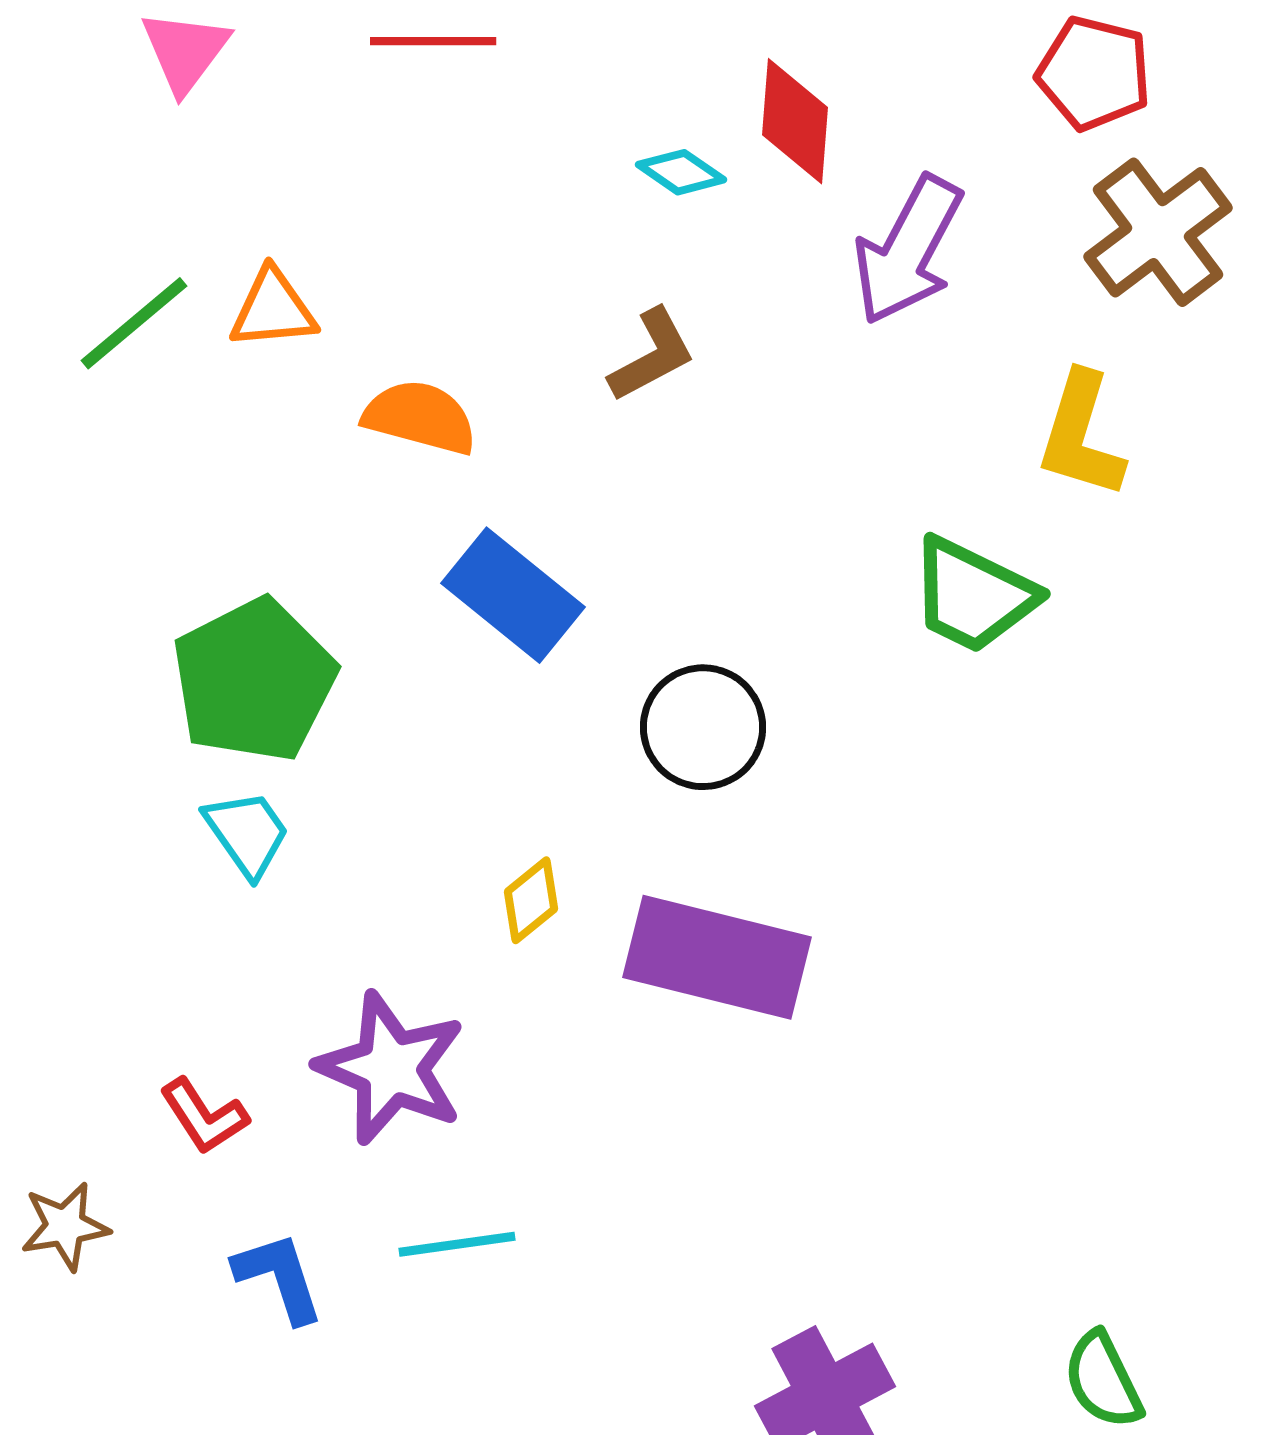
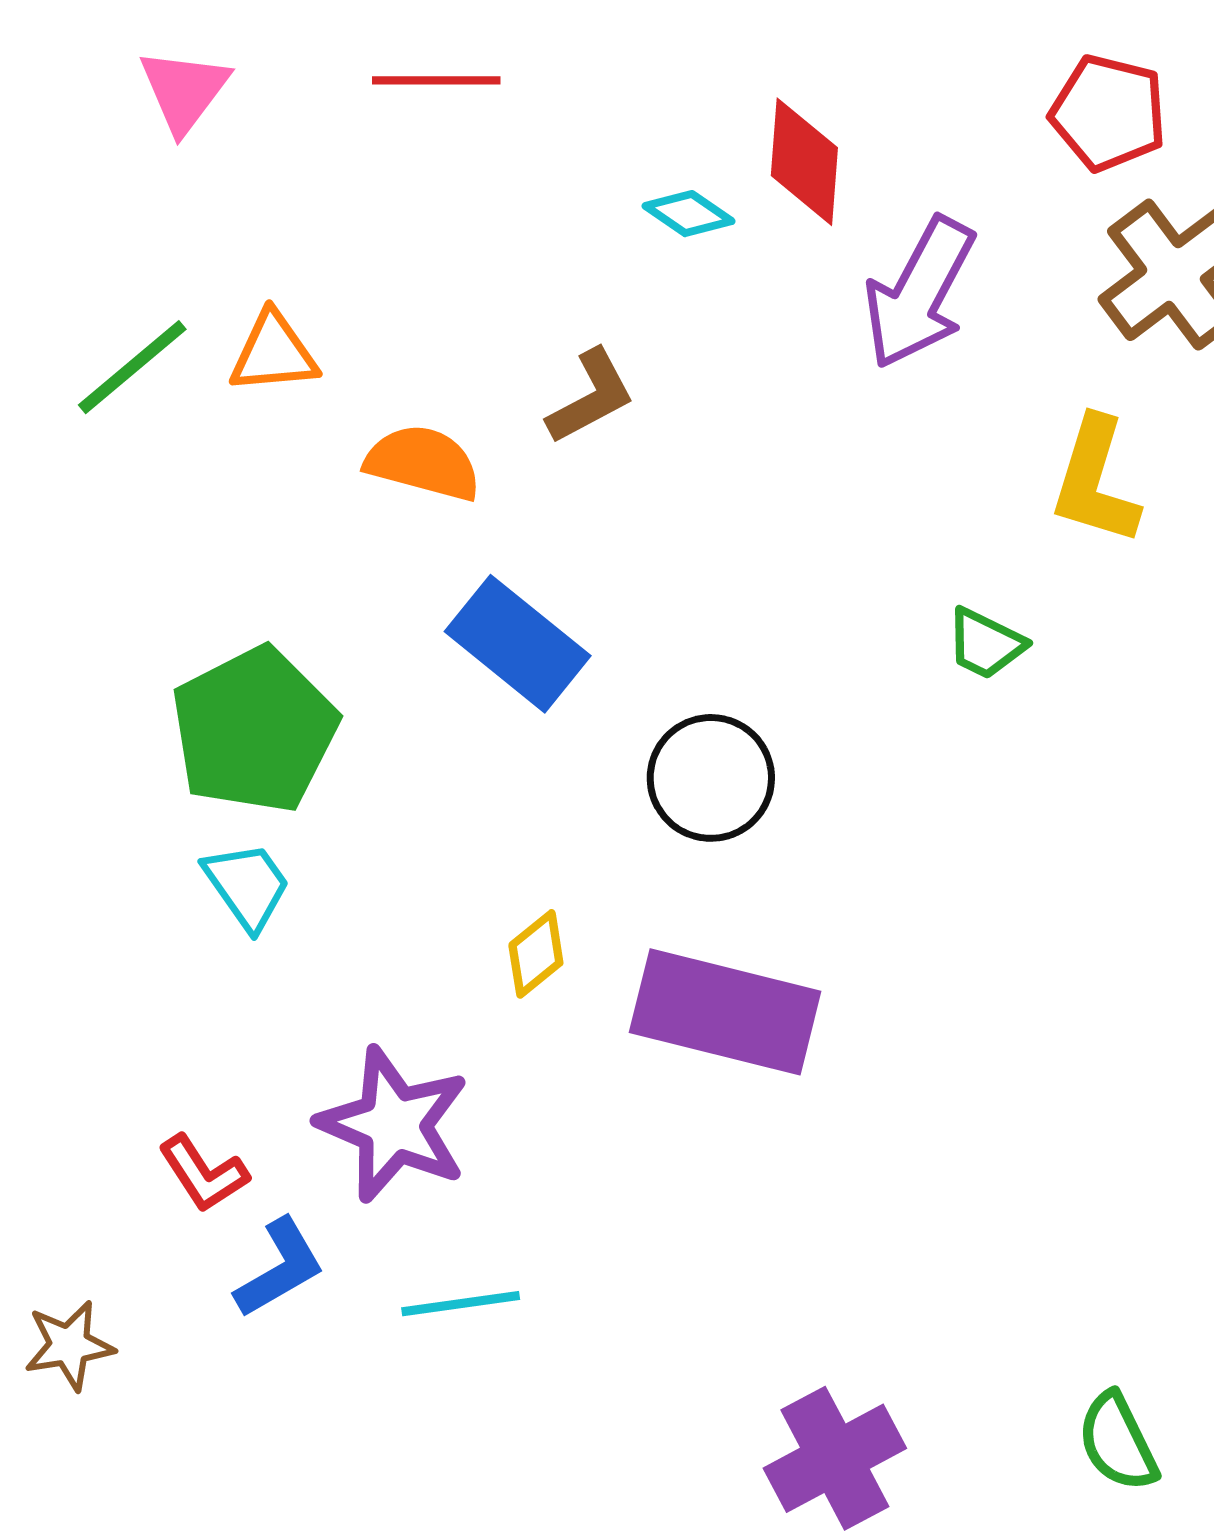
brown L-shape: (652, 355) -> (591, 397), moved
green trapezoid: (973, 595) -> (985, 644), size x0.6
brown star: (65, 1226) -> (69, 1345), moved
blue L-shape: (279, 1277) -> (280, 1268), moved, turned 78

